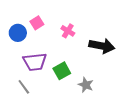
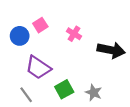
purple trapezoid: (35, 62) -> (38, 68), turned 40
green square: (62, 71) -> (64, 89), moved

